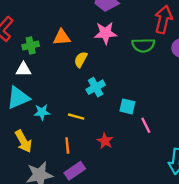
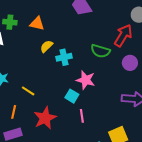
pink star: (105, 33) -> (86, 80), moved
cyan cross: (96, 87) -> (64, 57), moved
red star: (105, 141) -> (45, 118), size x1.6

